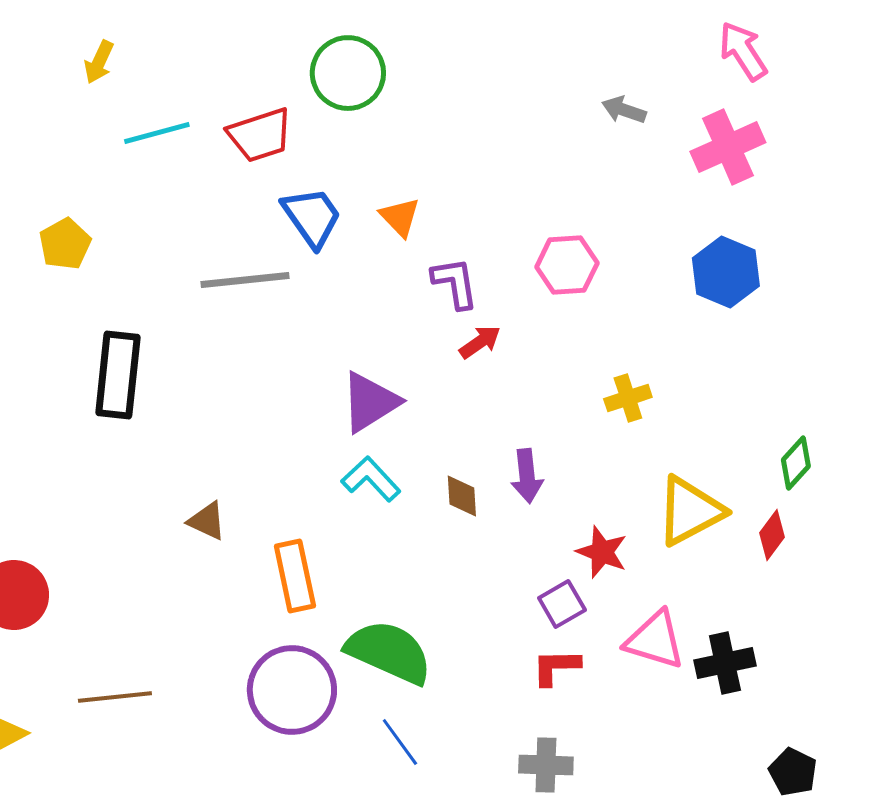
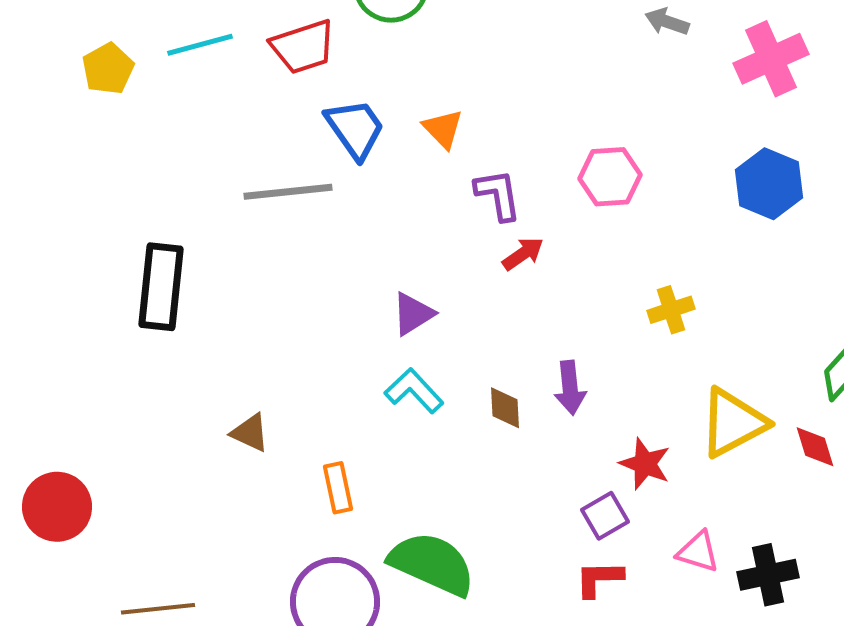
yellow pentagon: (65, 244) -> (108, 69), moved
purple triangle: (370, 402) -> (413, 314), size x0.7
red diamond: (772, 535) -> (815, 447), turned -54
orange rectangle: (295, 576) -> (338, 488), size x0.7
pink triangle: (655, 640) -> (698, 552), size x0.7

